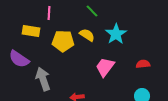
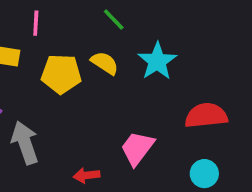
red semicircle: (143, 64) -> (206, 116), size x1.6
pink trapezoid: (105, 67) -> (137, 148), moved

